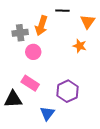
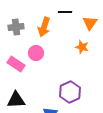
gray cross: (20, 33) -> (16, 27), moved
pink rectangle: (30, 83) -> (16, 64), moved

